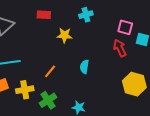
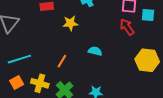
cyan semicircle: (84, 67) -> (95, 51), turned 104
yellow cross: (25, 90) -> (40, 83), turned 36

